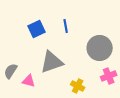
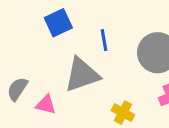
blue line: (66, 26) -> (104, 40), moved

